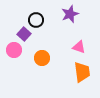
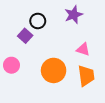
pink circle: (14, 50) -> (11, 65), moved
orange circle: (42, 58) -> (54, 70), moved, size x1.5

